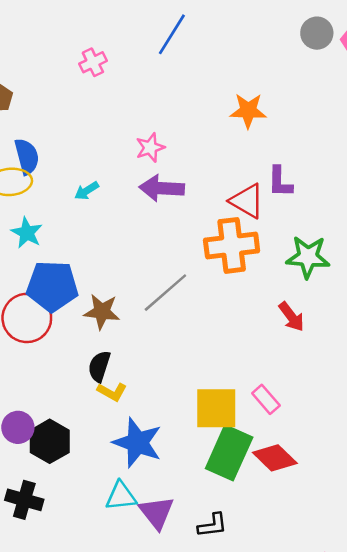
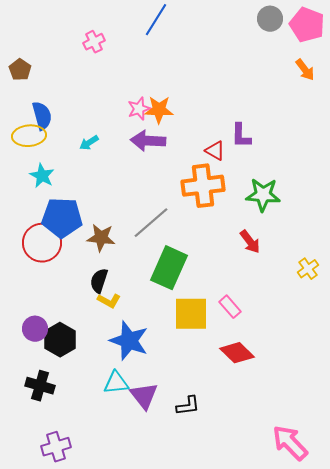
orange star: (248, 111) -> (159, 110), moved
red triangle: (247, 201) -> (215, 151), size x0.7
green rectangle: (229, 453) -> (169, 268), moved

